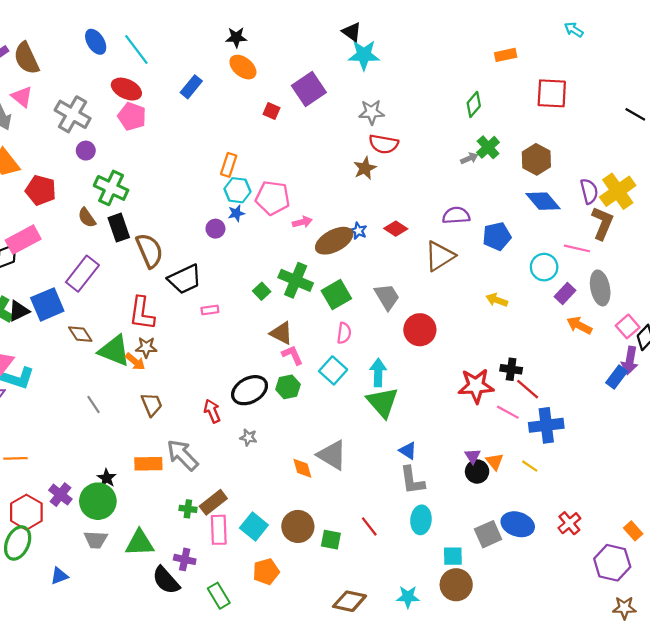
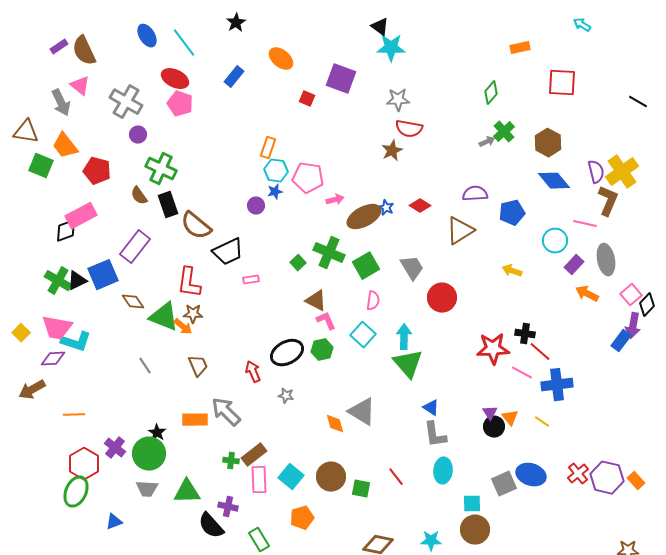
black star: (236, 37) -> (236, 23), moved, turned -30
purple square: (309, 89) -> (341, 79), turned -36
brown semicircle: (150, 251) -> (196, 226), turned 152
purple hexagon: (612, 563) -> (607, 478), moved

